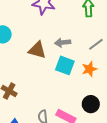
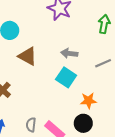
brown triangle: (37, 50) -> (27, 56), moved
orange star: (89, 69) -> (88, 101), moved

